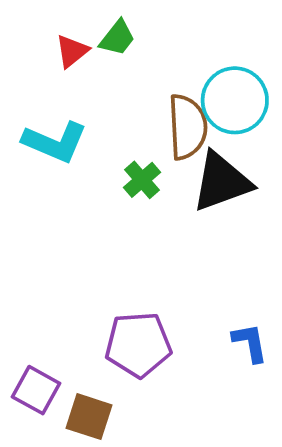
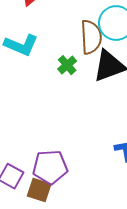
purple pentagon: (138, 345) -> (50, 167), moved

